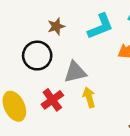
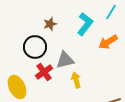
cyan L-shape: (100, 26) -> (85, 24), turned -30
red cross: (52, 100) -> (44, 72), moved

